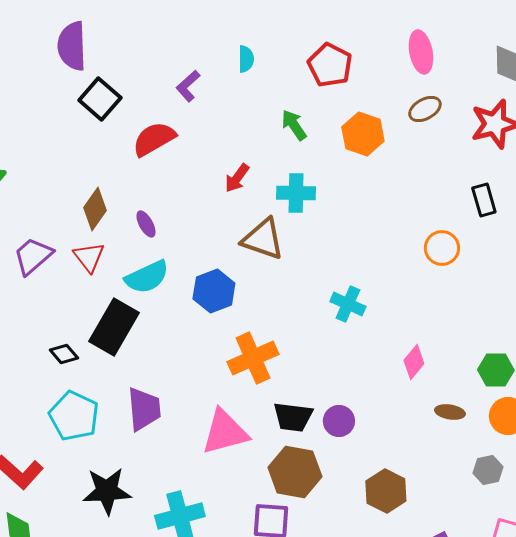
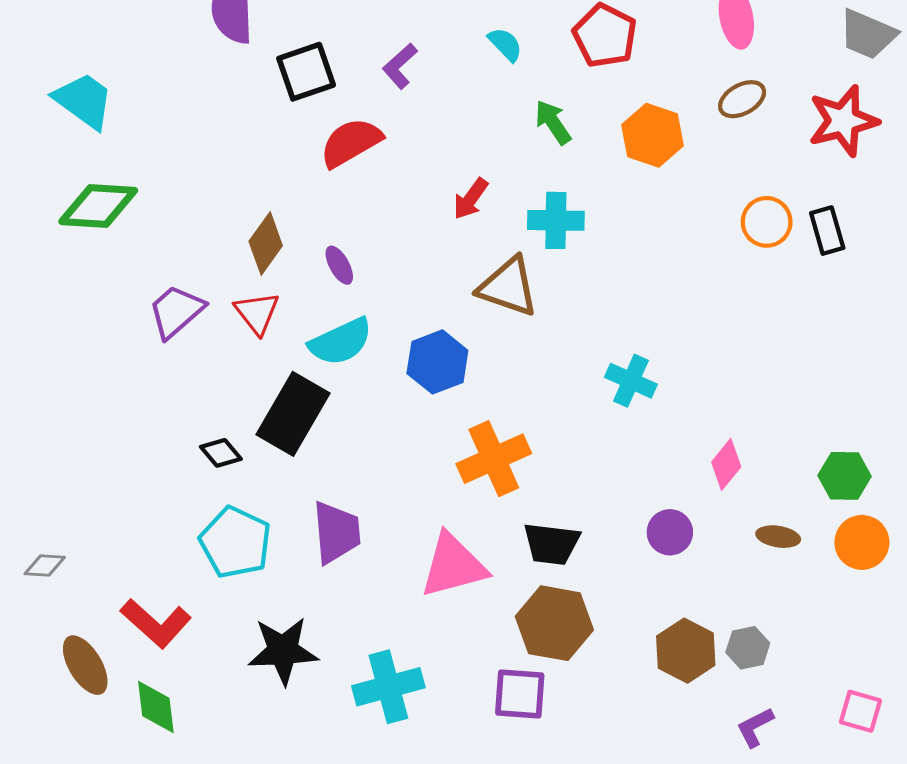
cyan semicircle: (246, 59) -> (505, 44), moved, turned -44
black square: (100, 99) -> (306, 72), moved, turned 30
orange circle: (442, 248) -> (767, 222), moved
purple circle: (339, 421) -> (670, 532), moved
gray hexagon: (488, 470) -> (748, 648), moved

